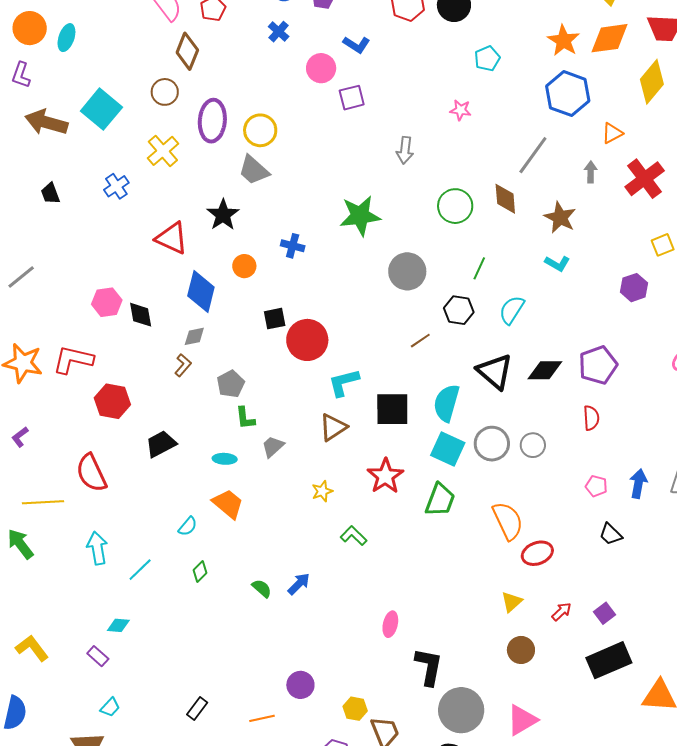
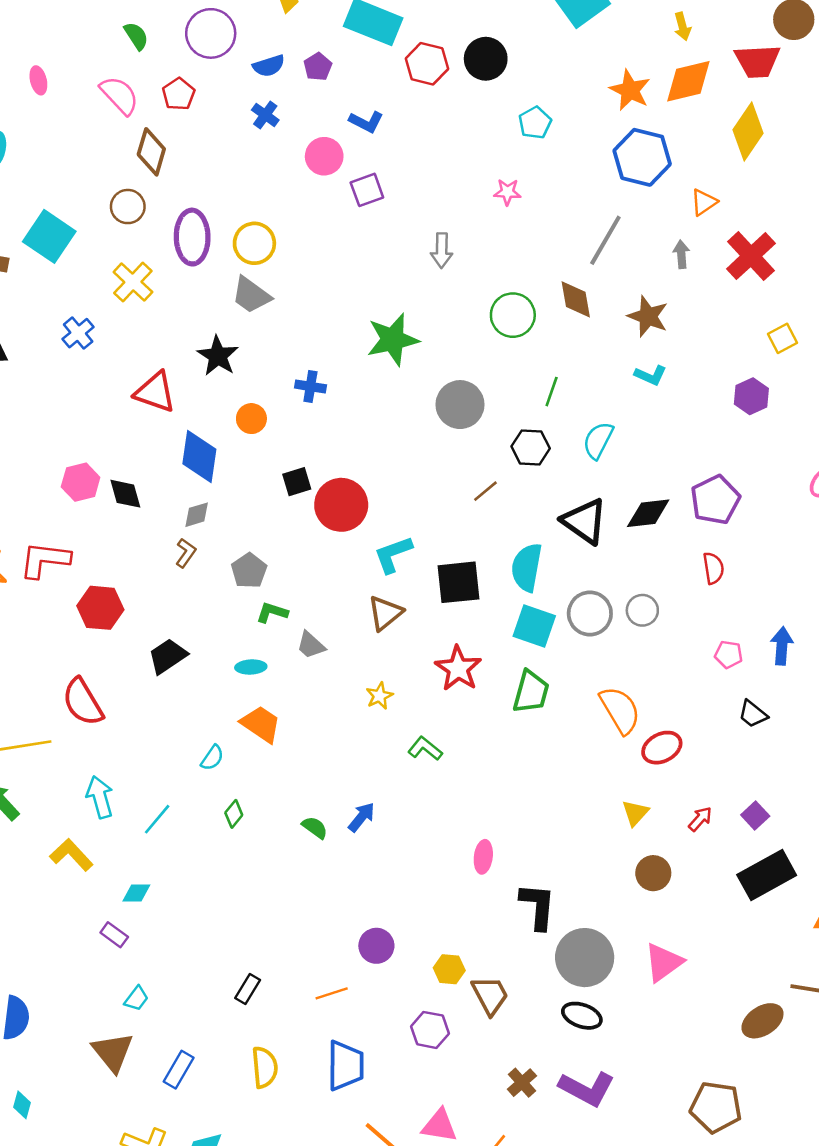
green L-shape: (245, 418) -> (272, 612), turned 120
gray trapezoid: (273, 447) -> (311, 645), turned -90
yellow L-shape: (32, 648) -> (71, 855), moved

